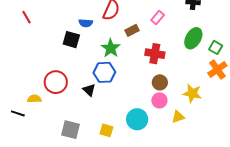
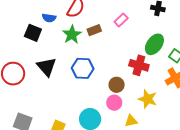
green star: (111, 48) -> (72, 35), moved
red cross: (155, 54) -> (139, 65), moved
blue hexagon: (104, 72) -> (83, 68), moved
black triangle: (89, 90) -> (47, 67), moved, size x1.5

